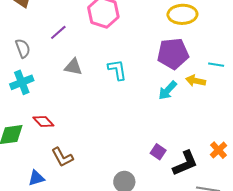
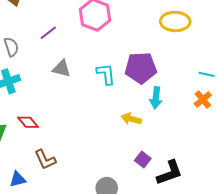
purple pentagon: (173, 54) -> (141, 68), moved
yellow arrow: (196, 81) -> (131, 119), moved
cyan arrow: (168, 90) -> (156, 98), turned -40
orange cross: (219, 150) -> (203, 99), moved

